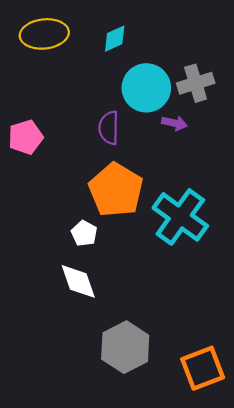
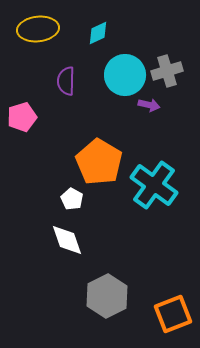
purple semicircle: (109, 128) -> (66, 81), moved

